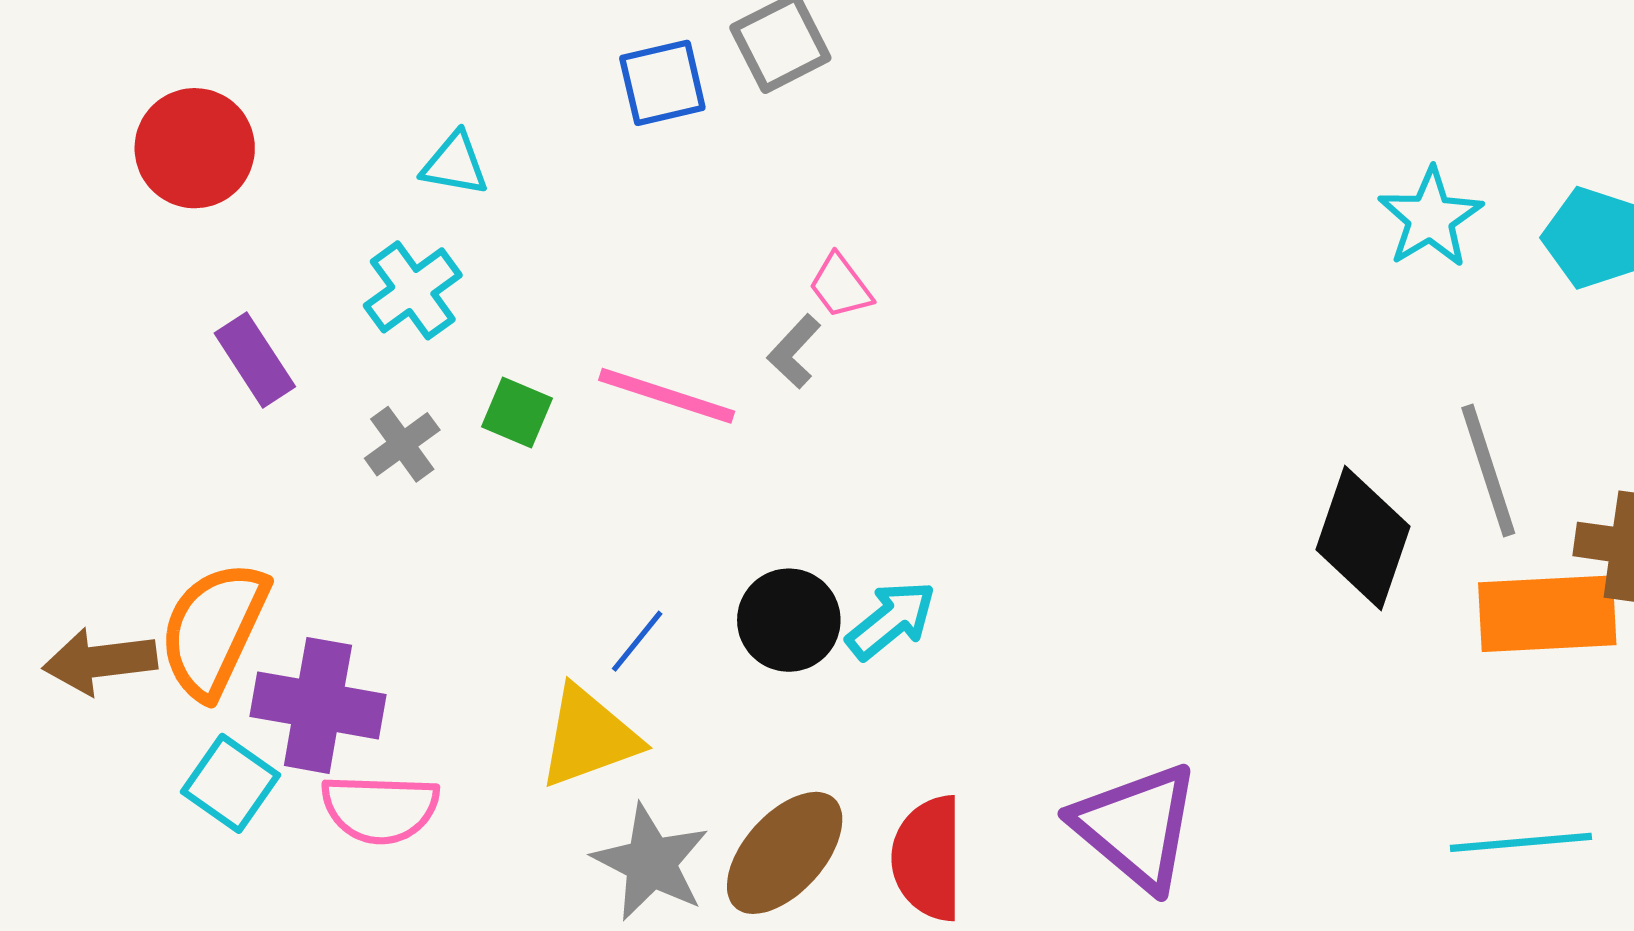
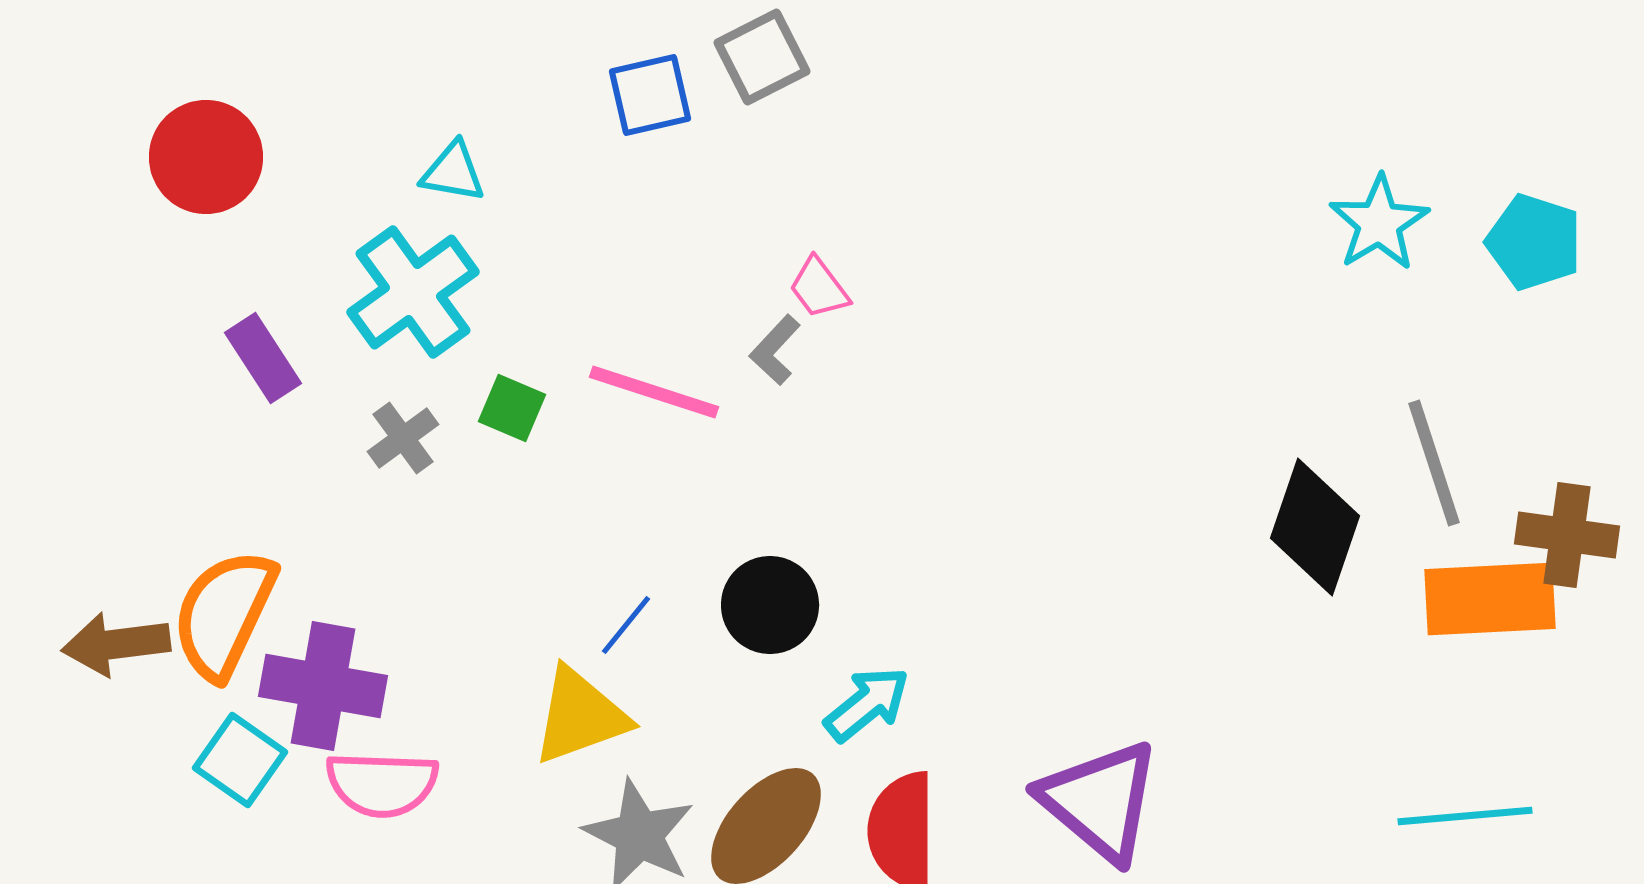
cyan cross: (413, 290) -> (413, 292), size x1.4
cyan arrow: (891, 620) -> (867, 704), moved

